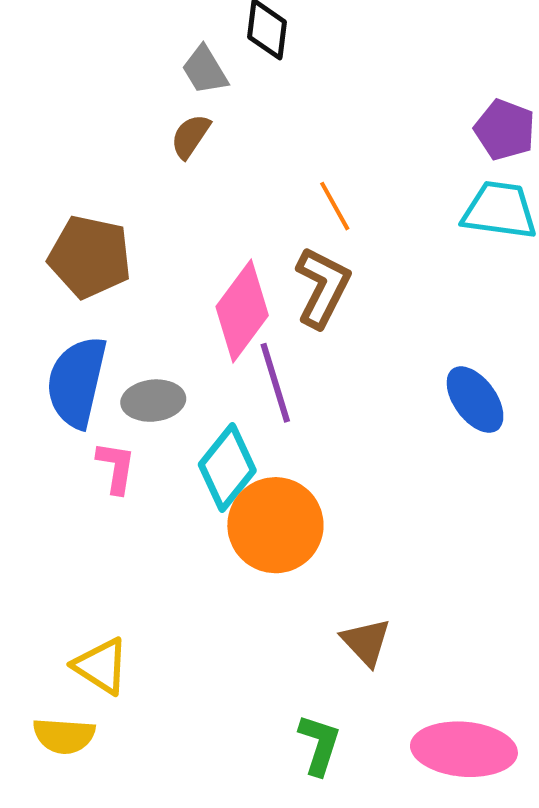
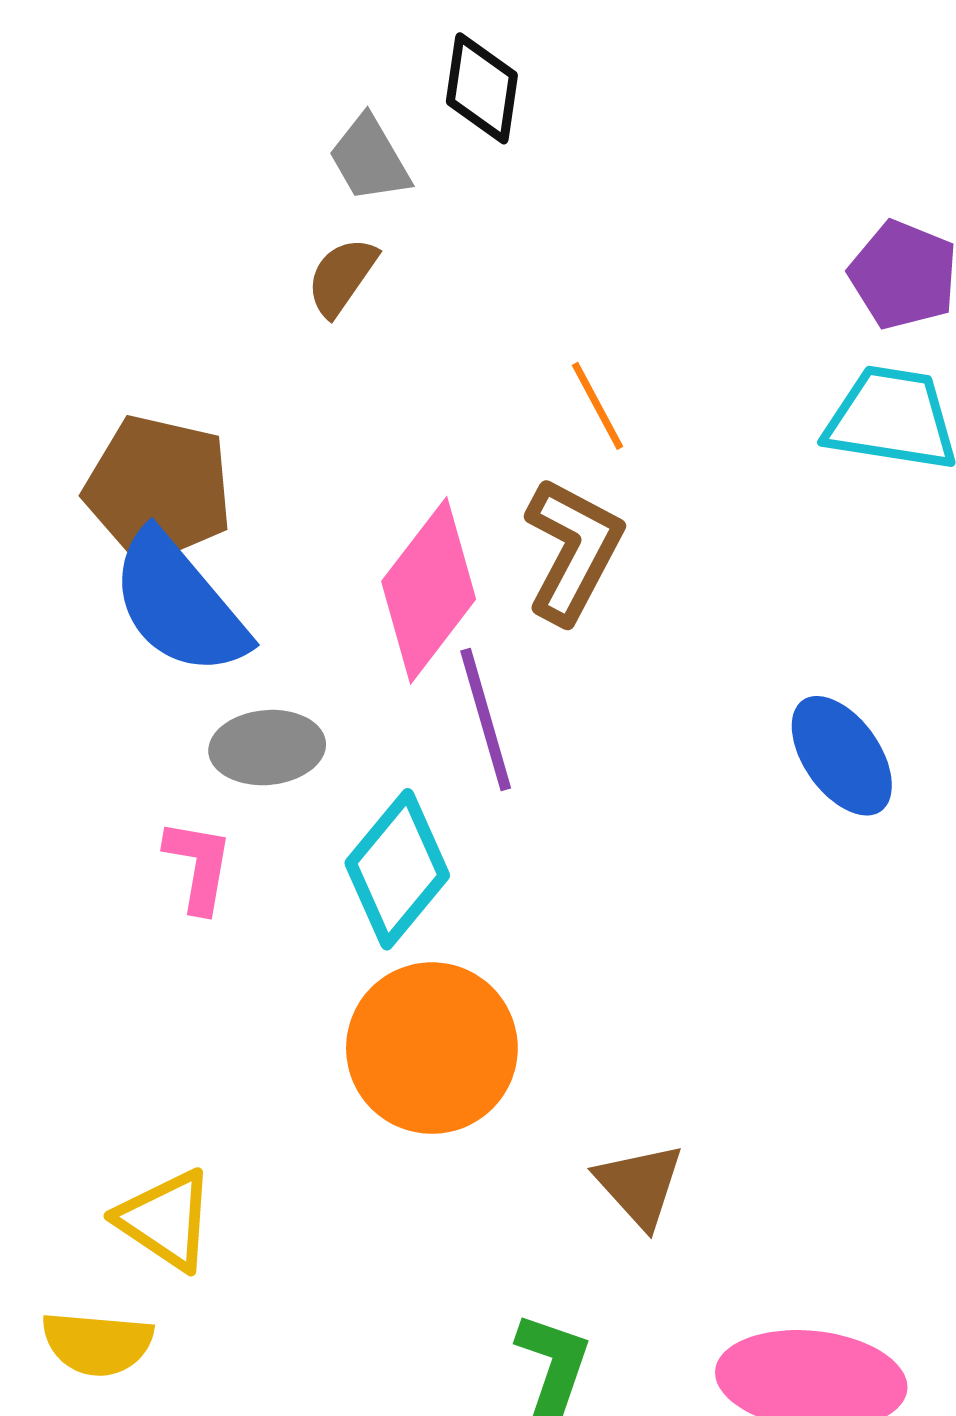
blue semicircle: (77, 382) -> (179, 604), moved, turned -54
orange circle: (275, 525) -> (432, 1048), moved

